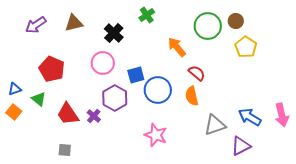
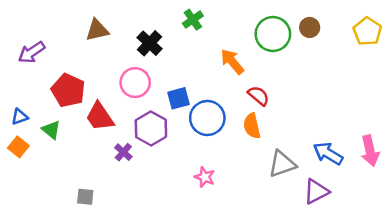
purple arrow: (36, 25) -> (31, 52), moved
yellow pentagon: (246, 47) -> (367, 31), moved
red trapezoid: (68, 114) -> (100, 117), moved
pink star: (156, 135) -> (205, 177), size x0.7

